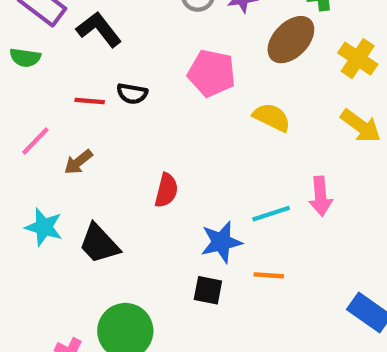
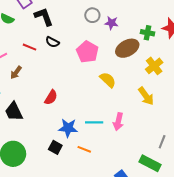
black semicircle: (132, 94) -> (52, 42), moved
brown arrow: (78, 162) -> (16, 72), turned -32

